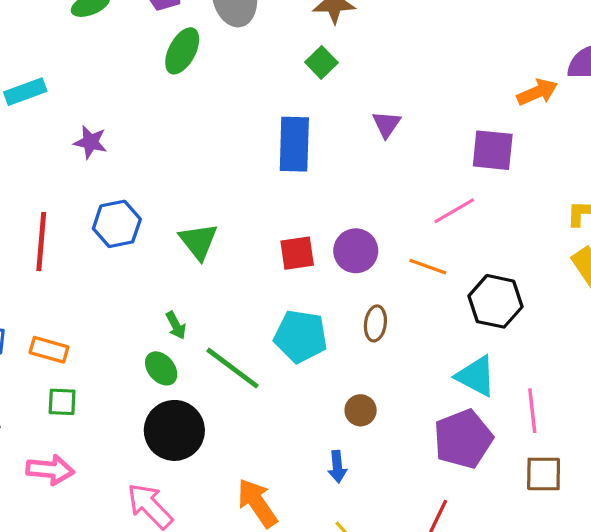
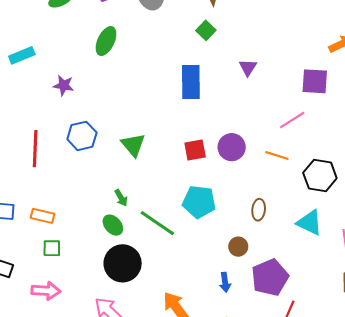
green ellipse: (182, 51) -> (106, 41), moved
brown ellipse: (375, 323) -> (259, 210), moved
purple pentagon: (463, 439) -> (270, 277), moved

